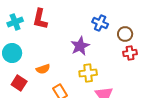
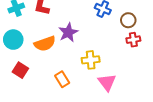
purple star: (80, 46) -> (68, 32), moved
orange semicircle: (43, 69) -> (45, 44), moved, size x1.5

